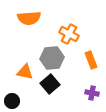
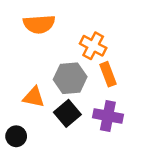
orange rectangle: (91, 60) -> (108, 74), moved
purple cross: (92, 93) -> (108, 116), moved, size x1.5

